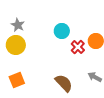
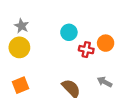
red cross: (78, 47) -> (86, 50), turned -32

